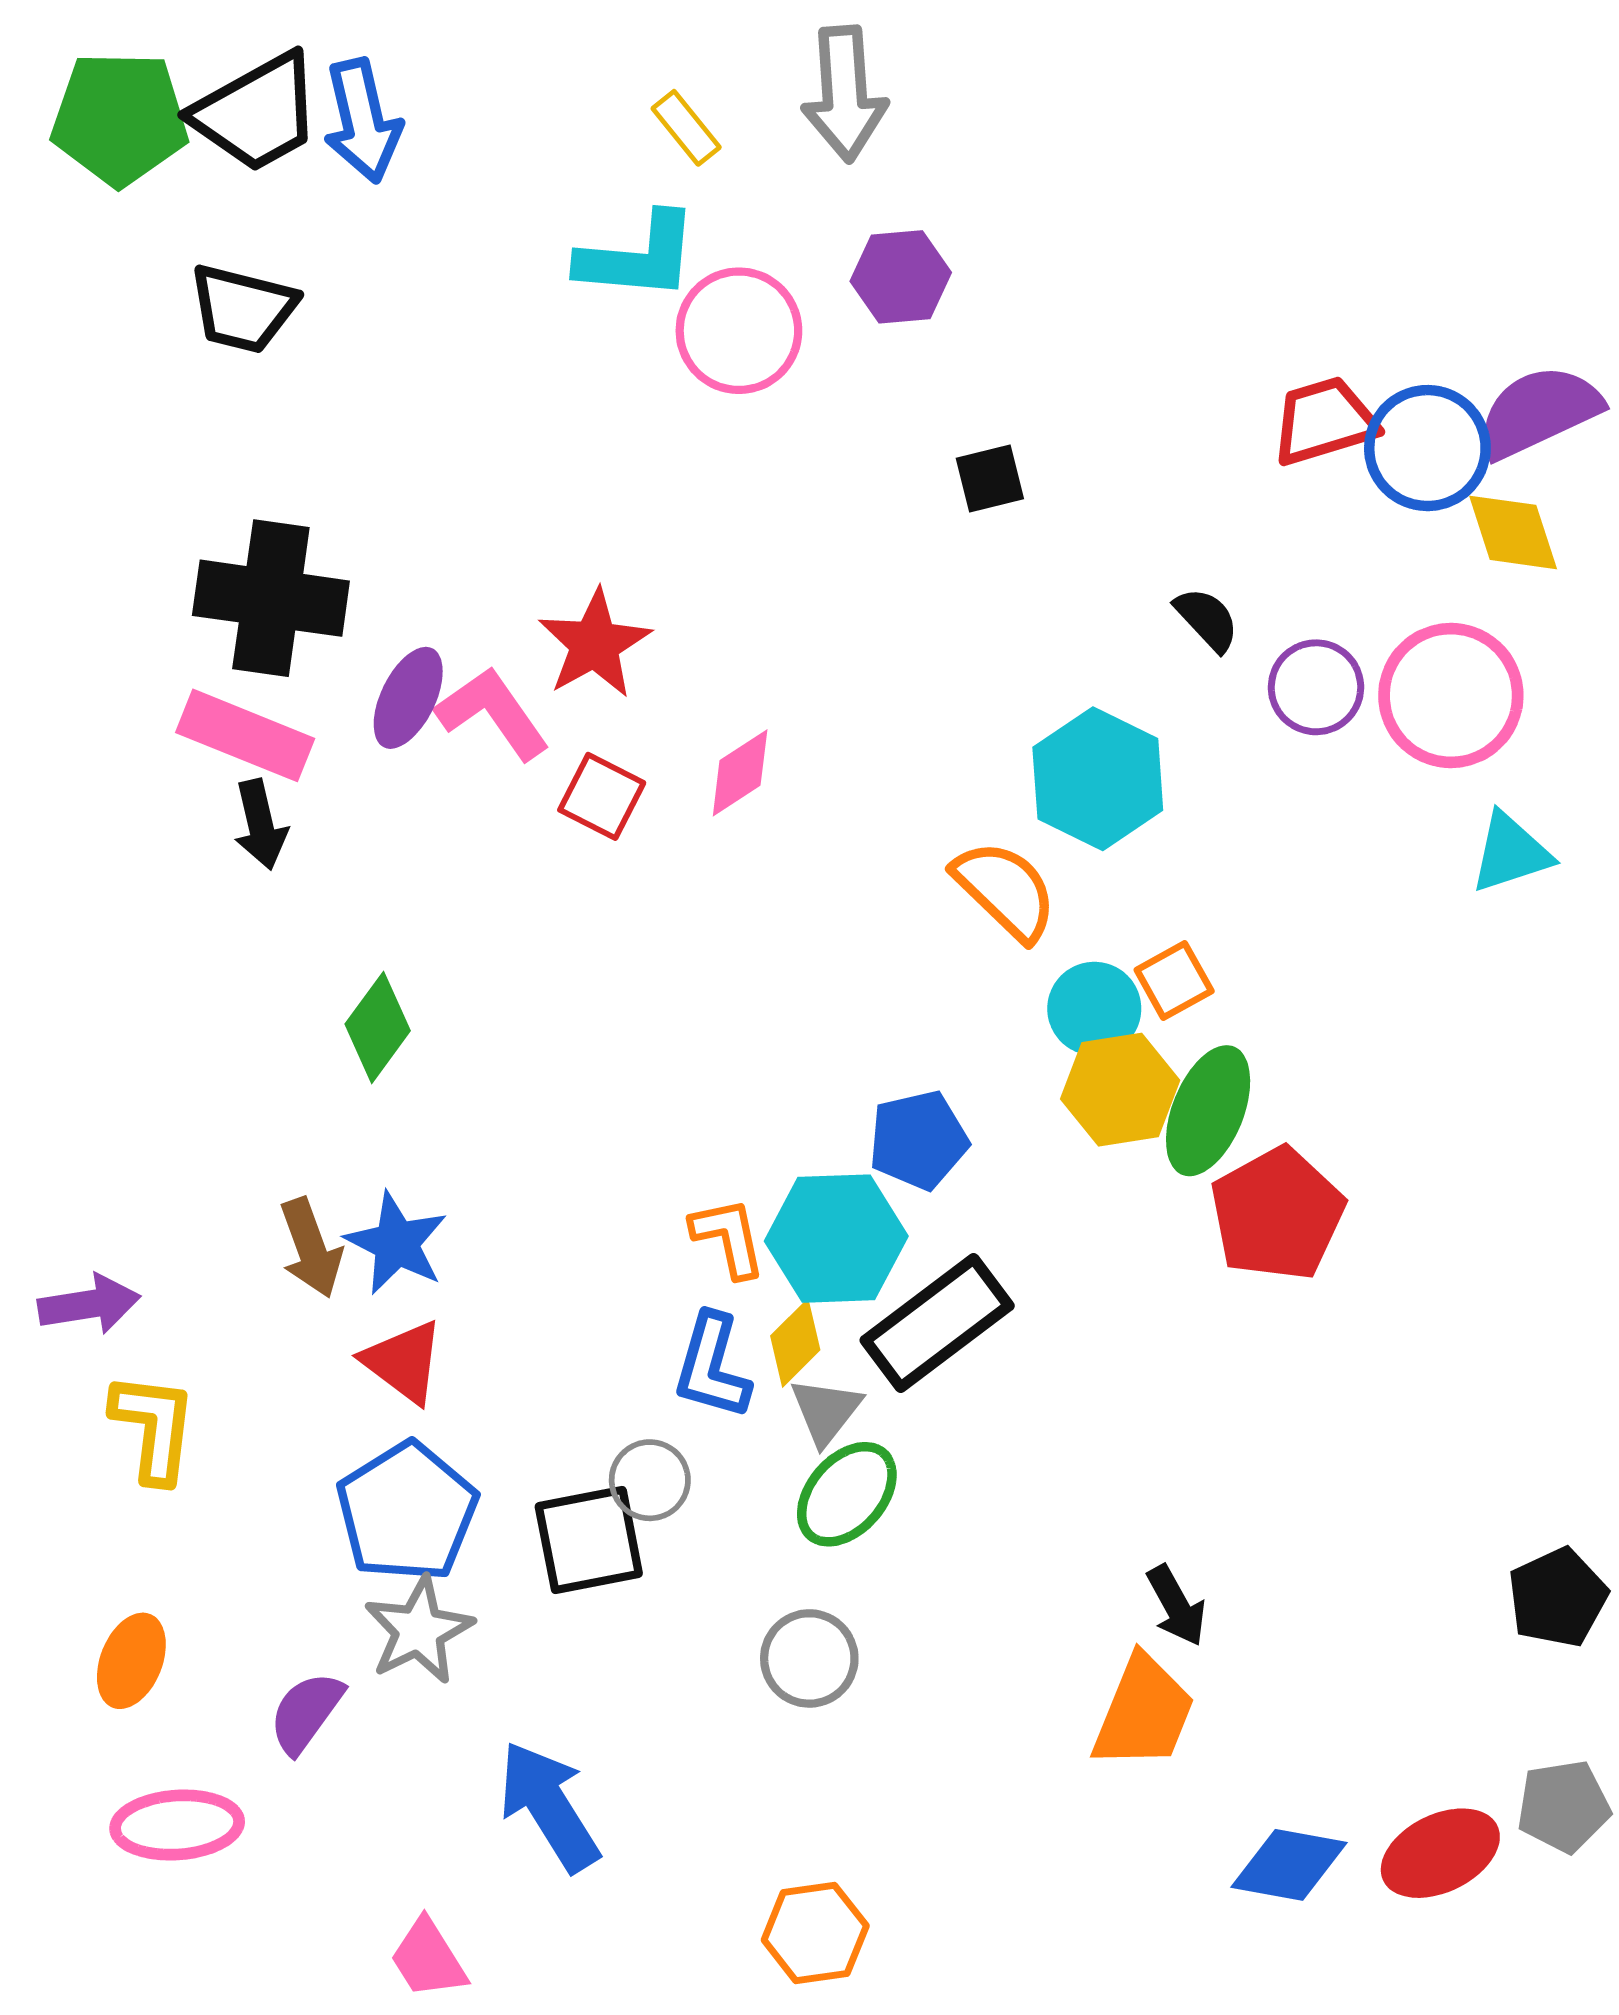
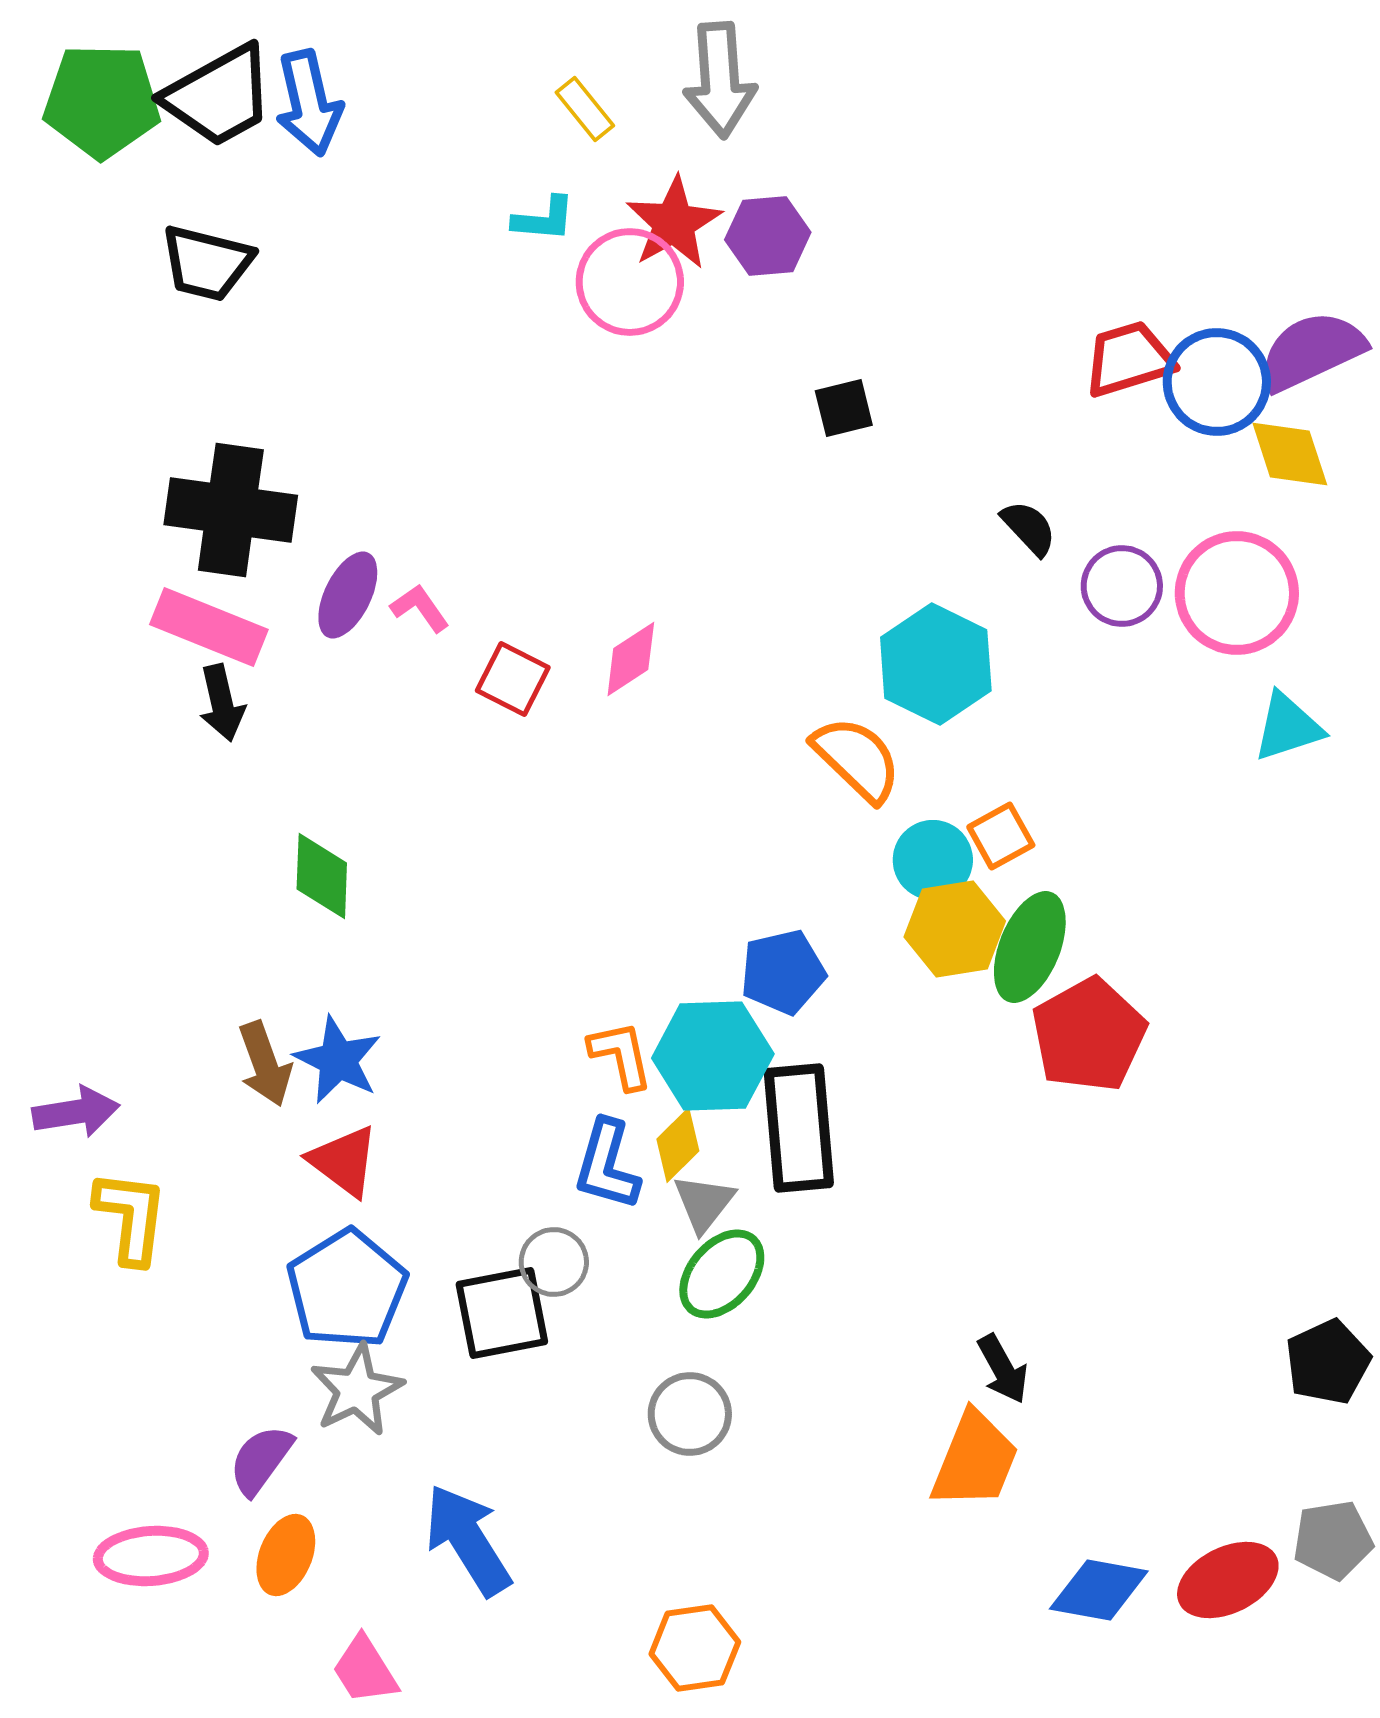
cyan L-shape: (638, 257) -> (544, 219), size x0.6
red star: (595, 644) -> (674, 223), moved
pink L-shape: (493, 713) -> (420, 608), size x0.6
green diamond: (378, 1027) -> (322, 876), turned -34
black rectangle: (937, 1323) -> (799, 1128), turned -58
orange ellipse: (131, 1661) -> (286, 1555), moved

